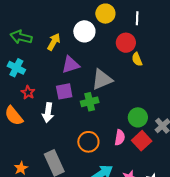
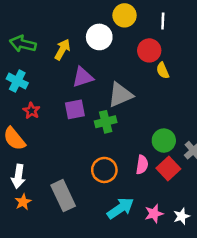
white arrow: (48, 113) -> (18, 176), moved

